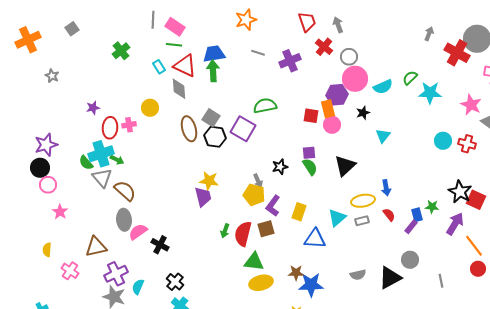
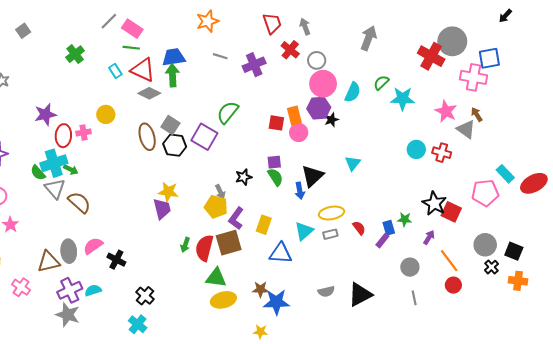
gray line: (153, 20) -> (109, 21), turned 42
gray arrow: (429, 34) -> (369, 38), moved, size x1.6
cyan semicircle: (383, 87) -> (353, 92), turned -42
gray diamond: (179, 89) -> (149, 93), moved, turned -60
purple hexagon: (337, 95) -> (319, 108), moved
green semicircle: (265, 106) -> (228, 112), turned -40
purple star: (93, 108) -> (45, 114), size x1.5
cyan triangle: (383, 136) -> (353, 163), moved
blue arrow: (386, 188) -> (300, 191), moved
gray ellipse: (124, 220) -> (69, 251), moved
purple arrow: (455, 224) -> (429, 237), size x0.6
brown square: (266, 229) -> (229, 243), size x1.4
gray circle: (410, 260) -> (410, 267), moved
black cross: (175, 282) -> (145, 296), moved
cyan semicircle: (138, 287) -> (93, 290), moved, turned 49

